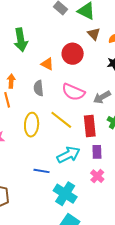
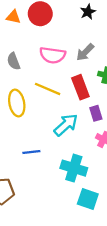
orange triangle: (47, 64) -> (13, 17), moved
blue line: (41, 171) -> (31, 152), moved

